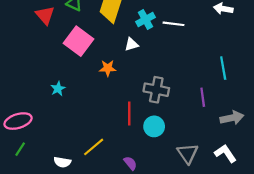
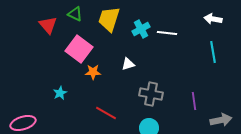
white triangle: (131, 44) -> (128, 64), moved
orange star: (108, 68) -> (93, 72), moved
cyan line: (223, 68) -> (213, 52), moved
red line: (129, 113) -> (106, 113), moved, turned -60

